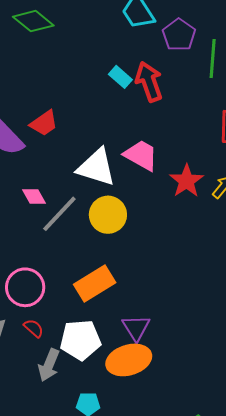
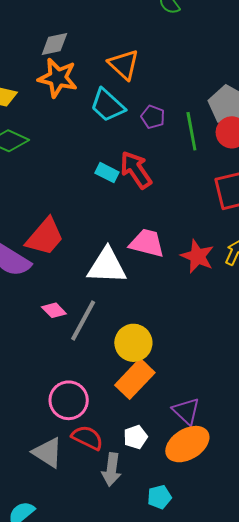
purple pentagon: (179, 35) -> (153, 117), size x0.7
red trapezoid: (44, 123) -> (45, 237), size x1.4
yellow circle: (108, 215) -> (133, 343), moved
red semicircle: (34, 328) -> (87, 438), size x1.5
white pentagon: (80, 340) -> (135, 437), size x0.6

